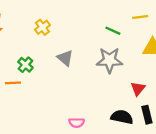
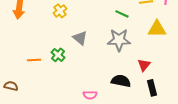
green cross: (25, 65) -> (58, 55), moved
black semicircle: (122, 117) -> (121, 81), moved

